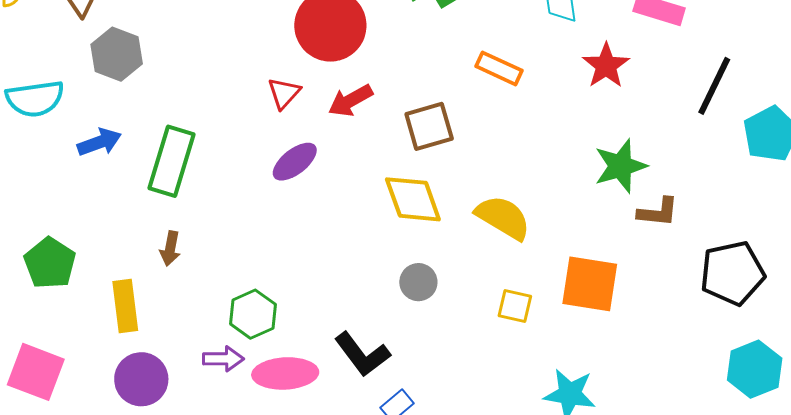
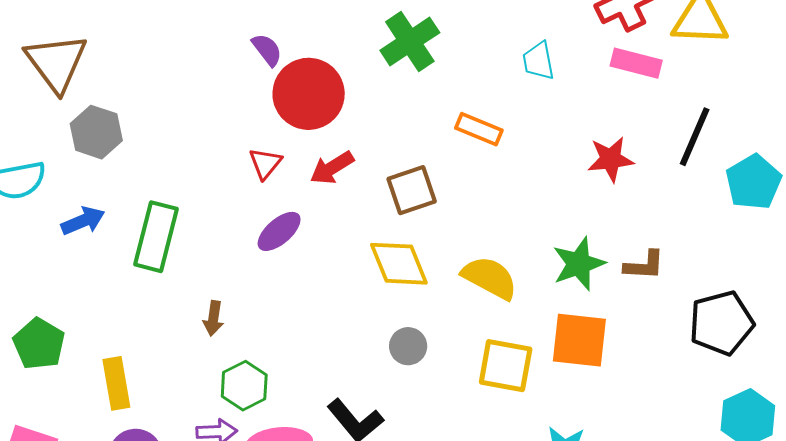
red star: (606, 66) -> (611, 159), moved, turned 30
green star: (620, 166) -> (579, 264), moved
brown arrow: (170, 249) -> (213, 318), moved
yellow square: (515, 306) -> (506, 366), size x1.6

